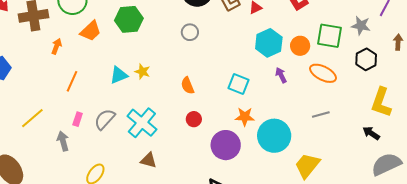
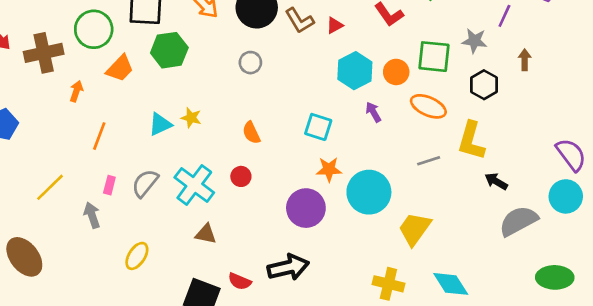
yellow L-shape: (381, 102) -> (471, 141), moved
red circle: (194, 119) -> (241, 176), moved

